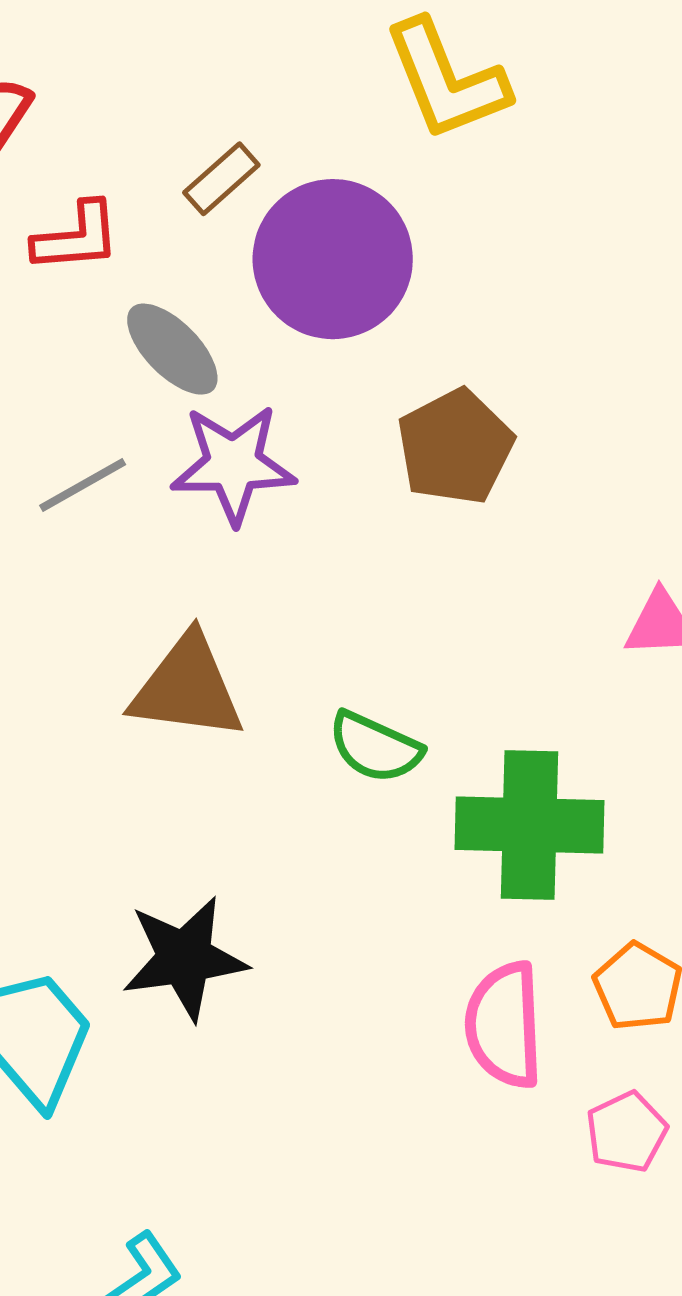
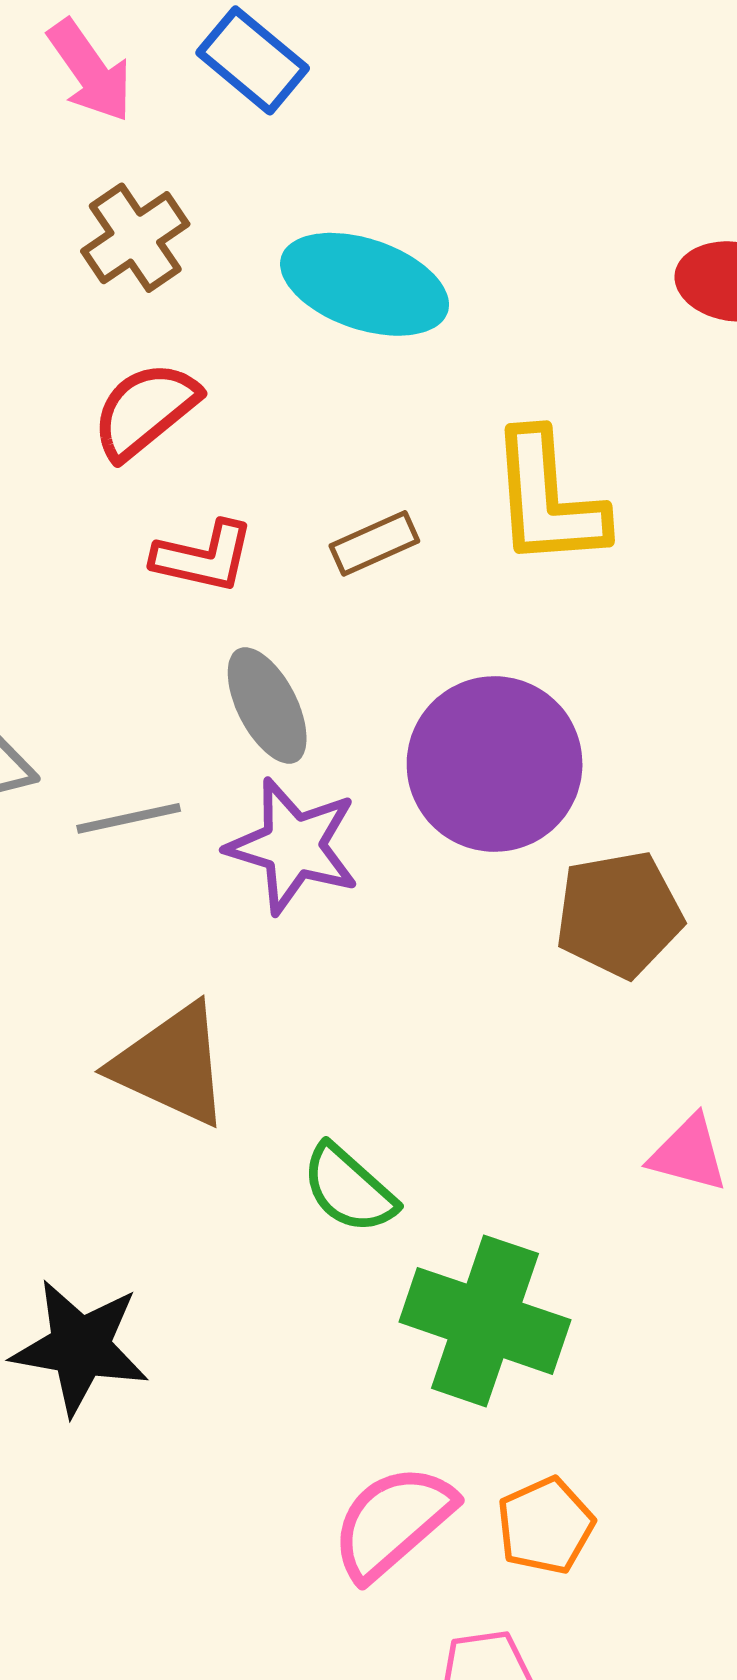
yellow L-shape: (446, 80) -> (548, 499), moved
purple circle: (333, 259) -> (495, 764), moved
brown pentagon: (455, 447) -> (619, 914), moved
pink semicircle: (504, 1025) -> (393, 1522), turned 34

